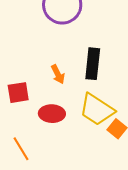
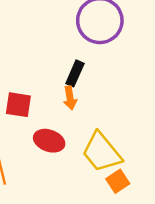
black rectangle: (93, 64) -> (75, 73), moved, size x0.7

